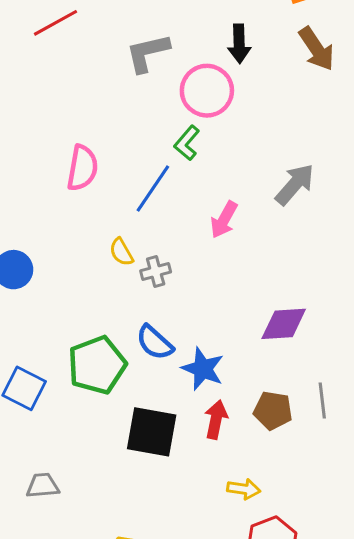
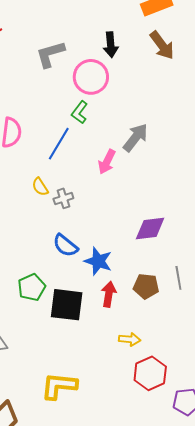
gray arrow: (295, 184) -> (136, 138), moved
green pentagon: (97, 365) -> (32, 287), moved, size x0.7

